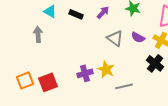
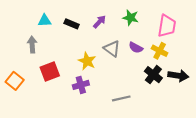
cyan triangle: (50, 11) -> (45, 21), turned -32
yellow star: (106, 69) -> (87, 61), moved
orange square: (25, 80) -> (15, 81), moved, turned -30
red square: (48, 82) -> (50, 71), moved

